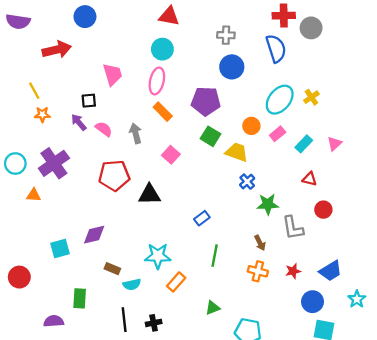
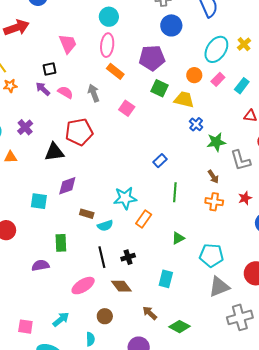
purple cross: (54, 163) -> (25, 127), size x0.6
black triangle: (150, 195) -> (54, 152), moved
cyan square: (60, 248) -> (39, 201), turned 30

